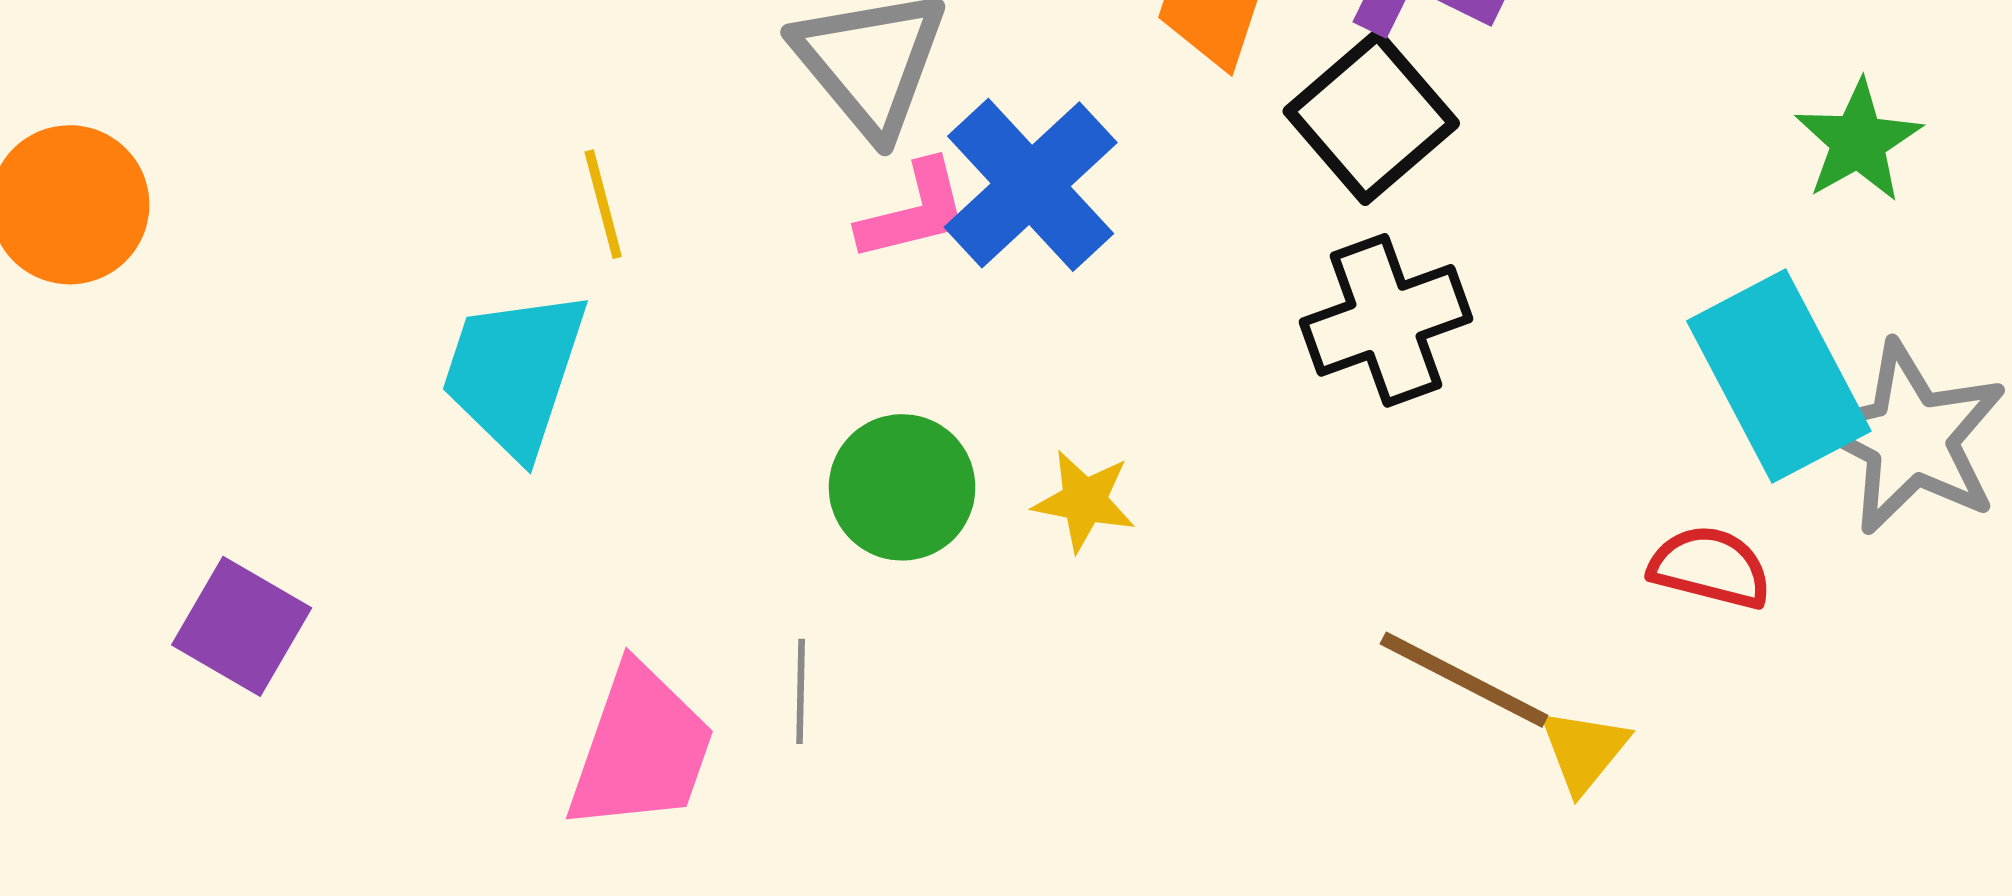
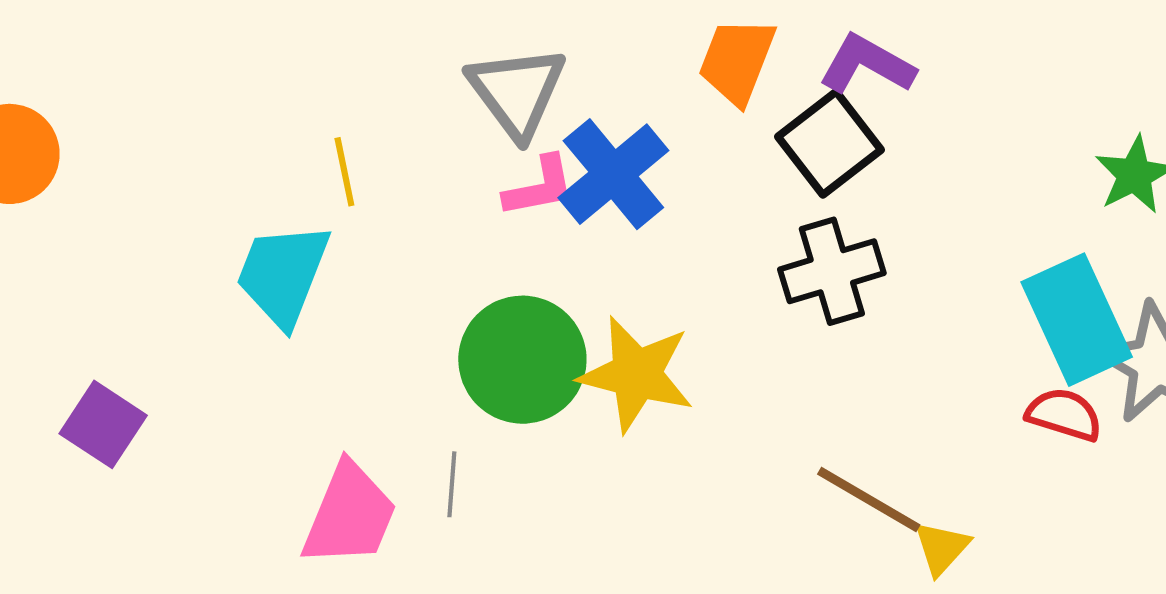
green circle: (902, 487) -> (522, 360), size x1.4
yellow star: (1084, 501) -> (636, 374), size x1.8
red semicircle: (1710, 567) -> (1064, 414), moved

